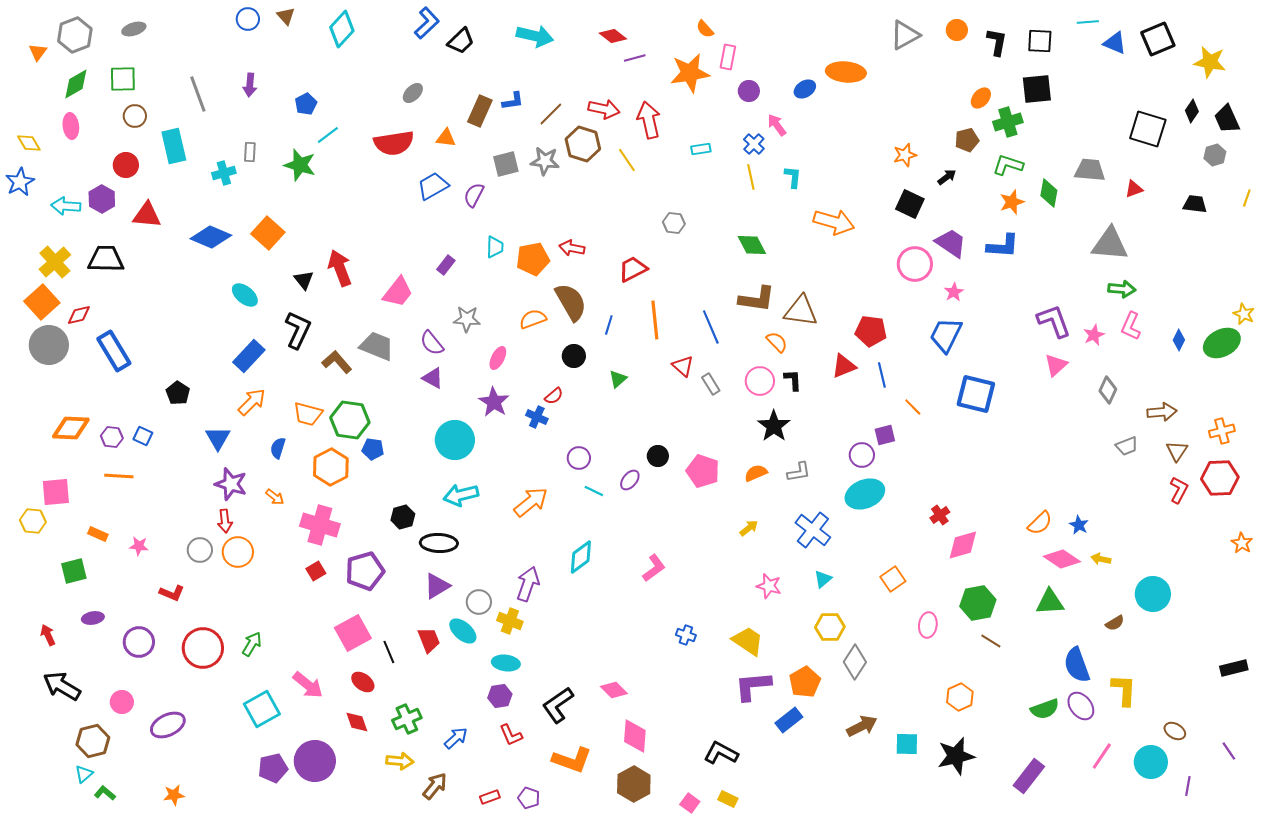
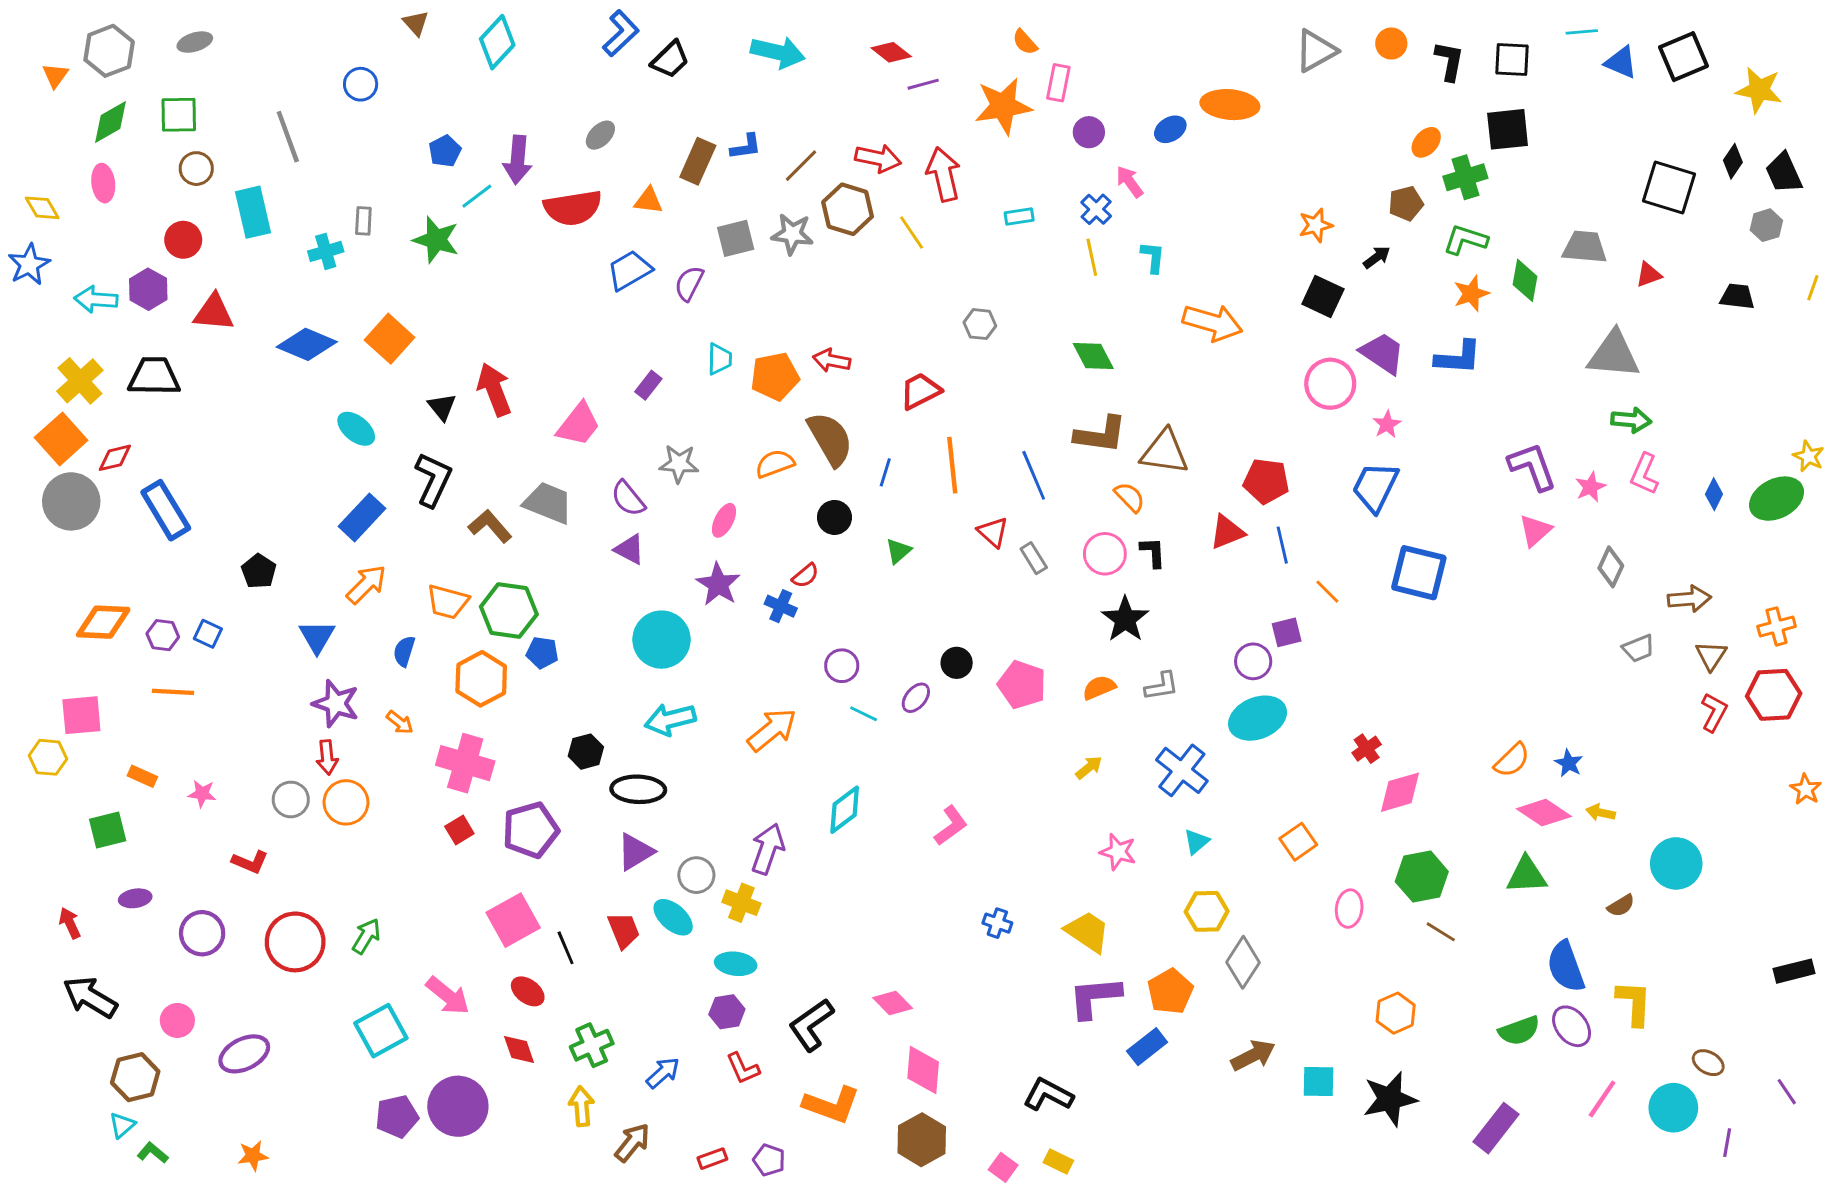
blue circle: (248, 19) -> (361, 84), moved
purple arrow: (250, 85) -> (518, 160), moved, size x1.4
yellow arrow: (400, 761) -> (582, 1106), turned -100

